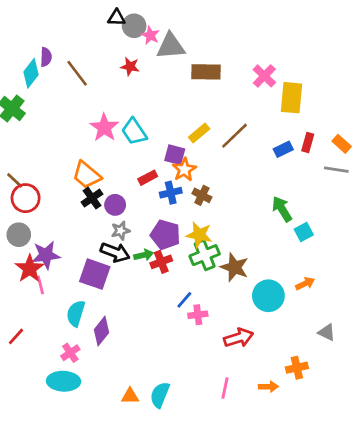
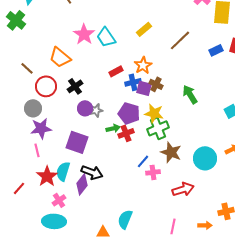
yellow rectangle: (199, 133) -> (144, 29), moved
purple square: (175, 155) -> (144, 88), moved
orange trapezoid: (87, 175) -> (60, 57), moved
brown line: (15, 180) -> (27, 68), moved
red circle: (26, 198) -> (46, 86), moved
purple circle: (115, 205) -> (85, 108), moved
green arrow: (282, 209) -> (190, 94), moved
gray circle: (19, 235) -> (33, 108), moved
black arrow: (115, 252) -> (92, 172), moved
brown star: (234, 267) -> (171, 152), moved
red star: (30, 269) -> (47, 176), moved
cyan semicircle: (160, 395) -> (125, 219), moved

